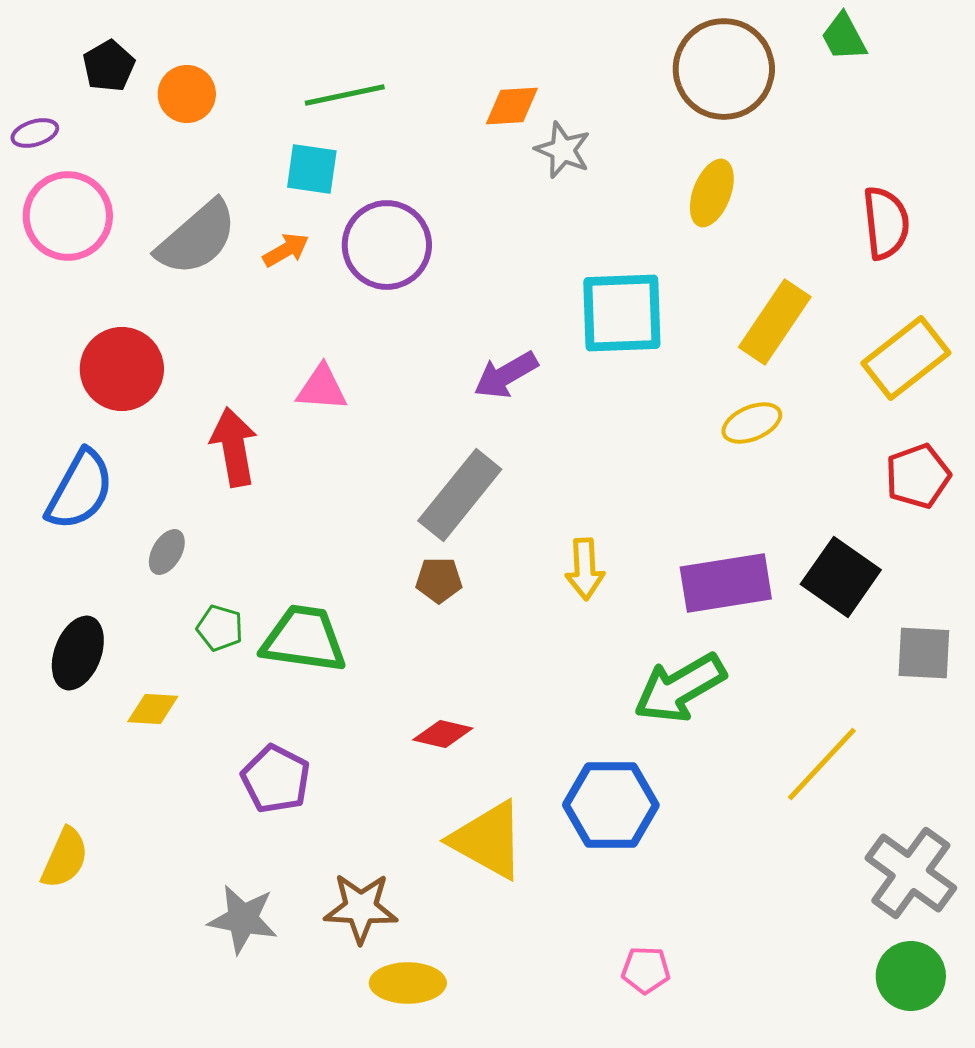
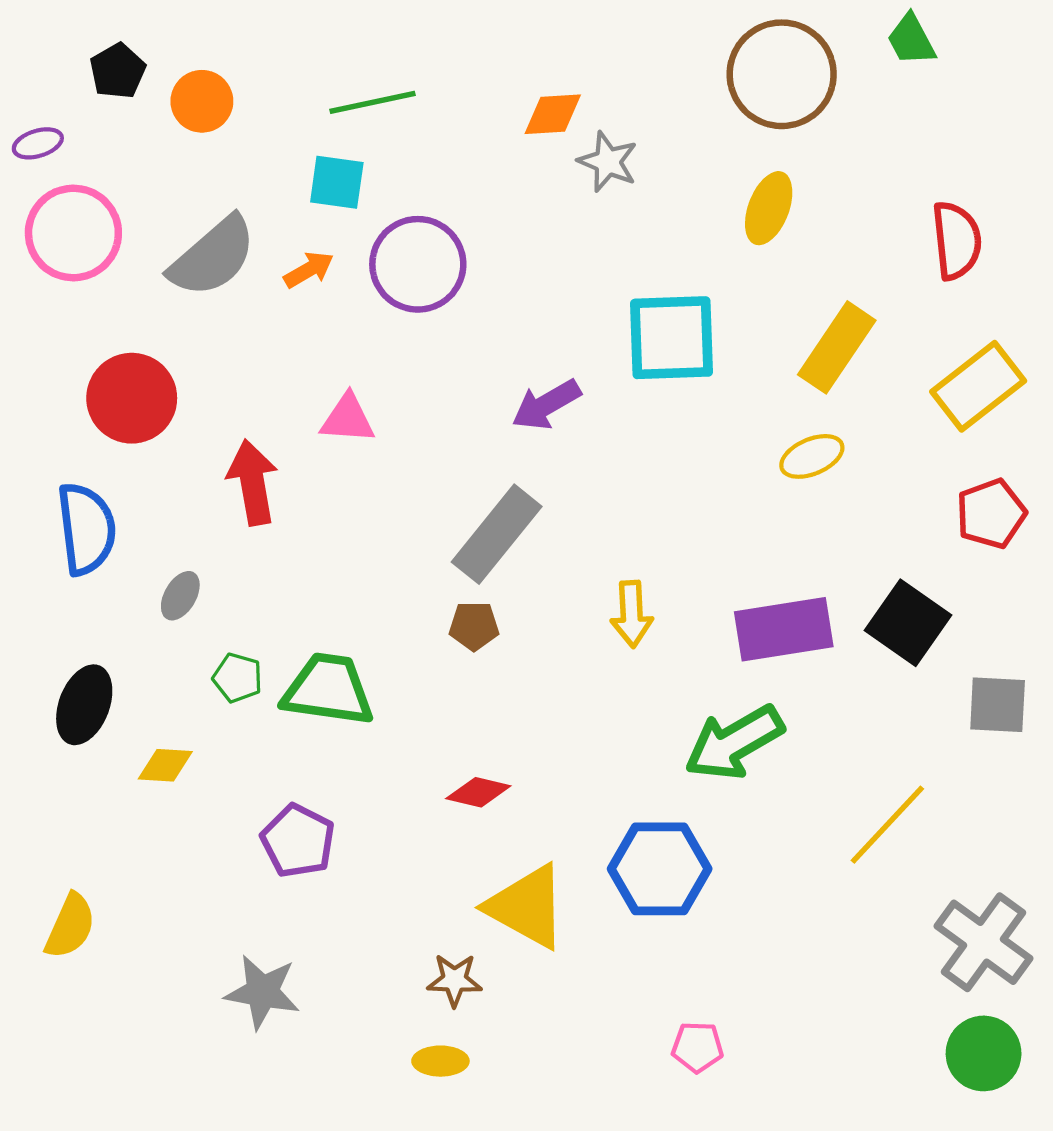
blue semicircle: (80, 490) -> (86, 529), turned -36
brown star: (361, 908) -> (455, 980), moved, size x0.7
yellow ellipse: (408, 983) -> (440, 1061), size x0.7

